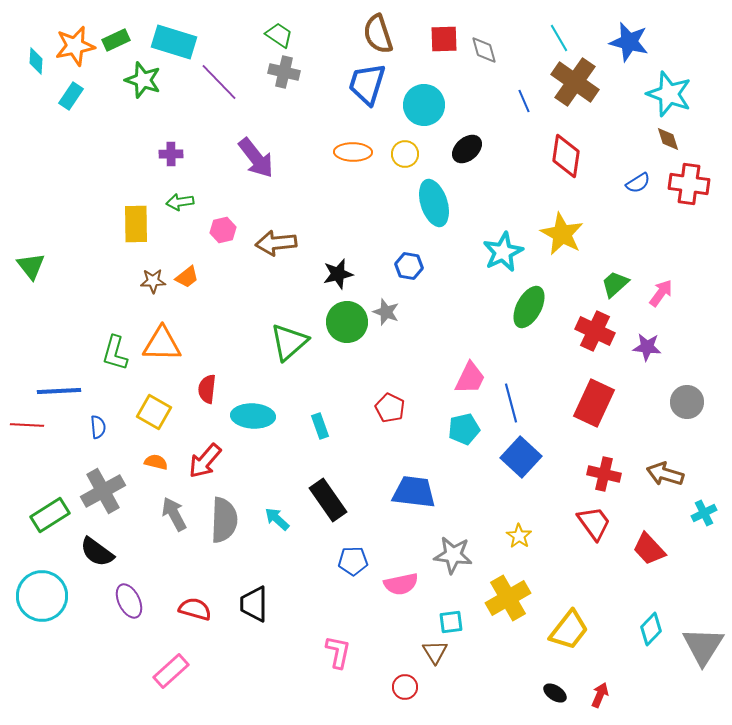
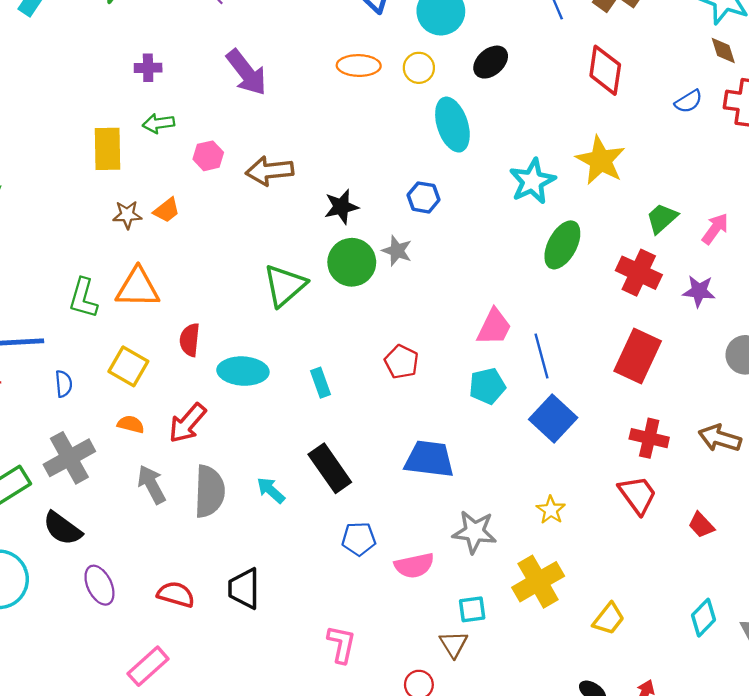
red trapezoid: (649, 549) -> (701, 525), size x0.7
yellow trapezoid: (569, 630) -> (609, 619), size x0.7

